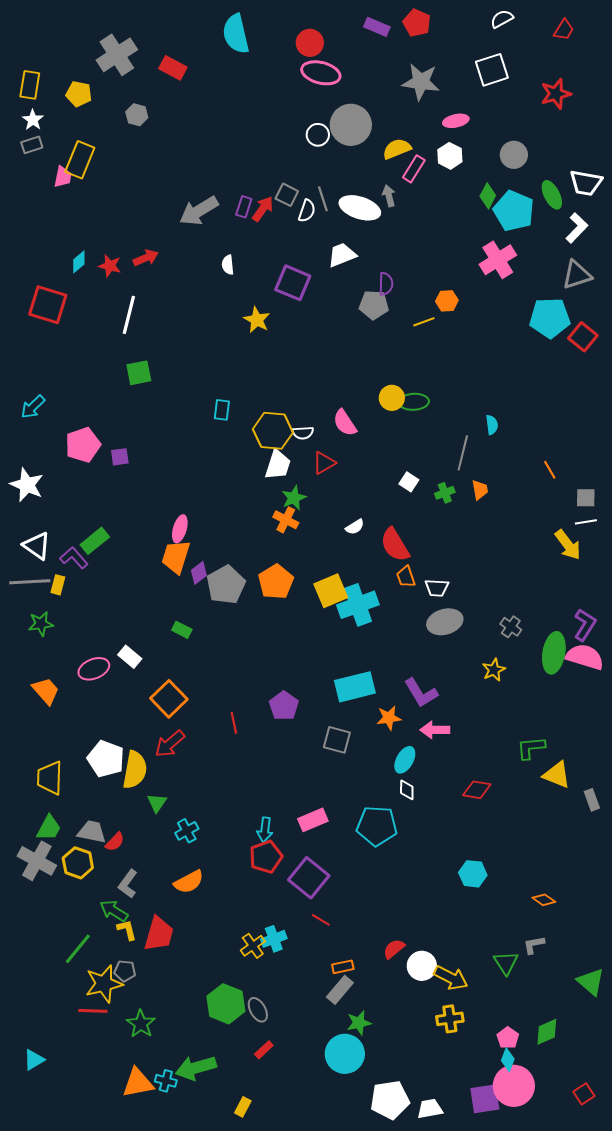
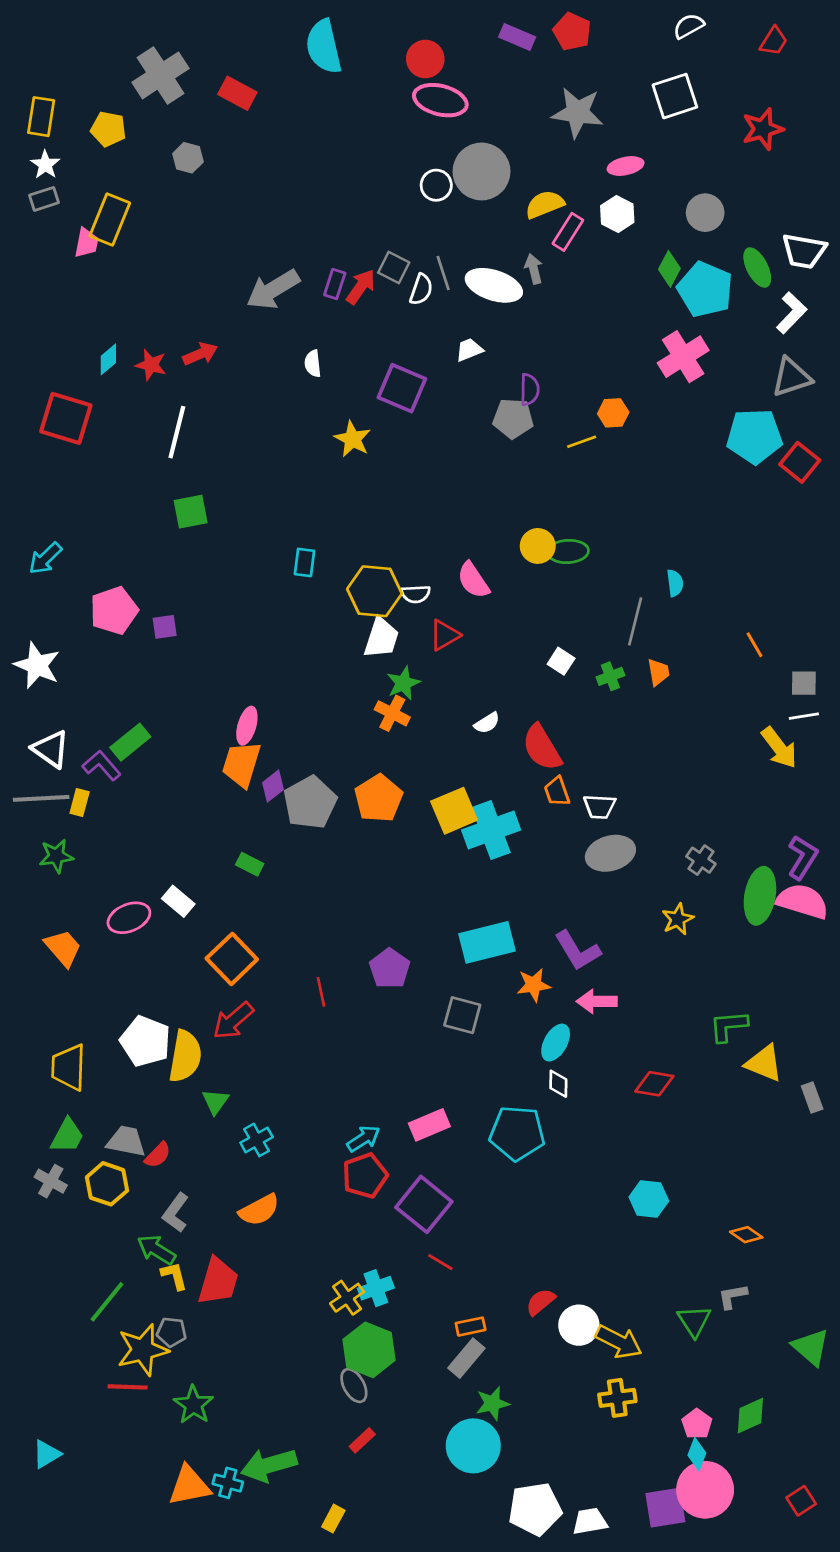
white trapezoid: (342, 255) -> (469, 350), size x0.7
cyan arrow: (265, 830) -> (364, 1139), turned -130
gray cross: (37, 861) -> (51, 1181), size x0.6
green hexagon: (226, 1004) -> (369, 1350), moved

